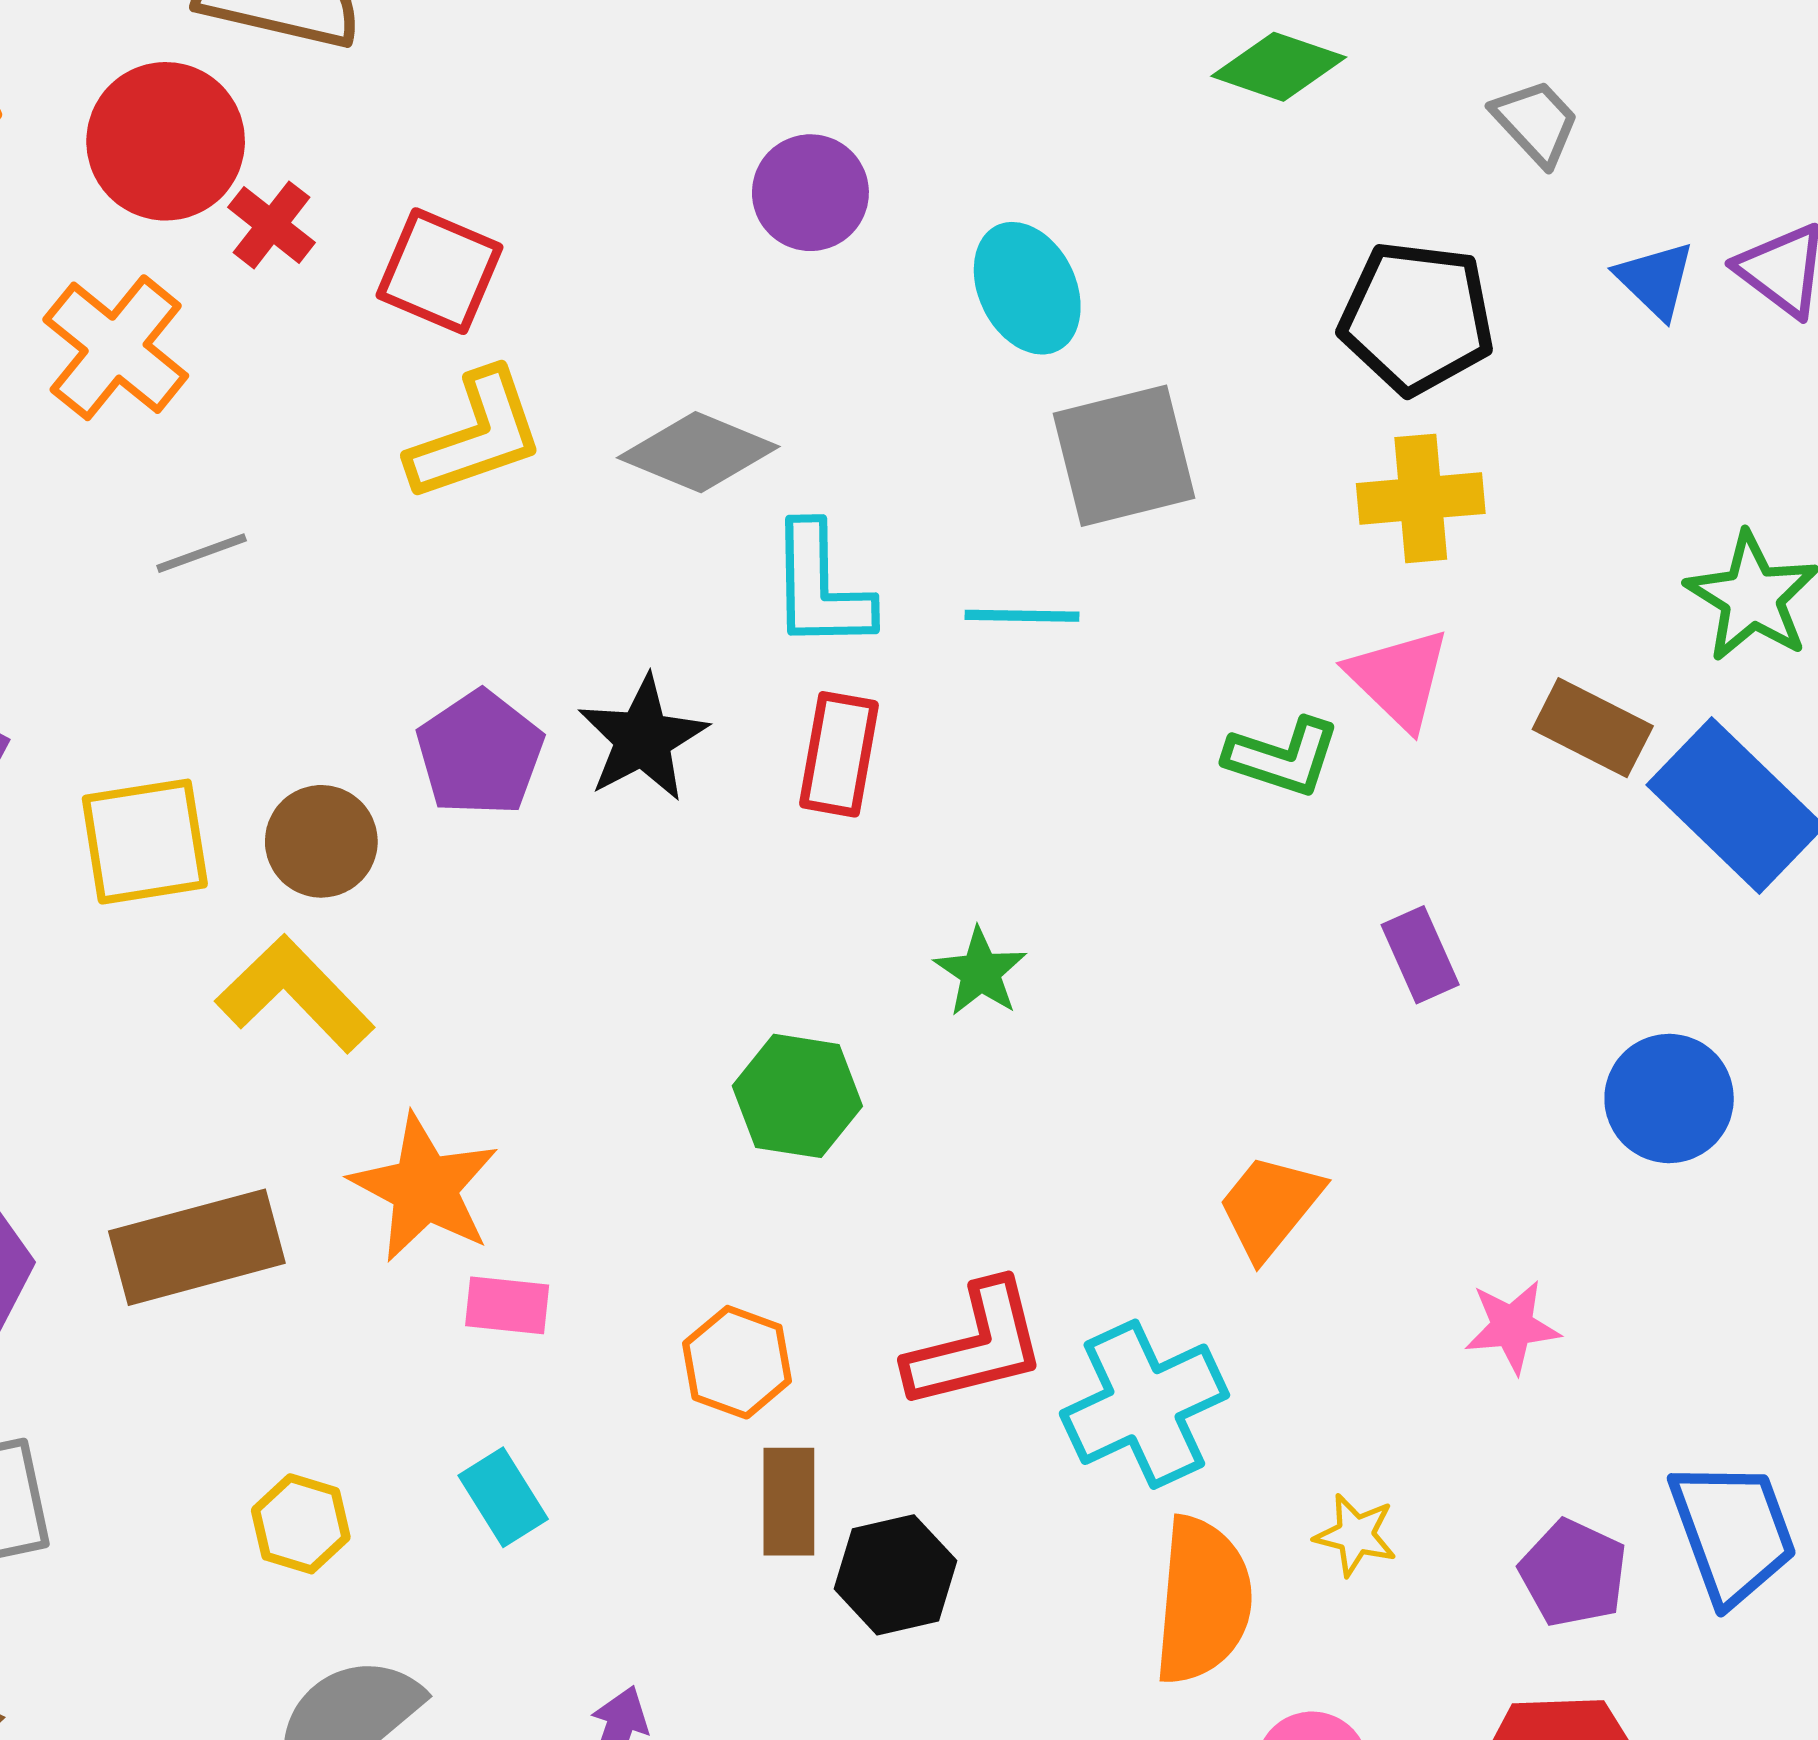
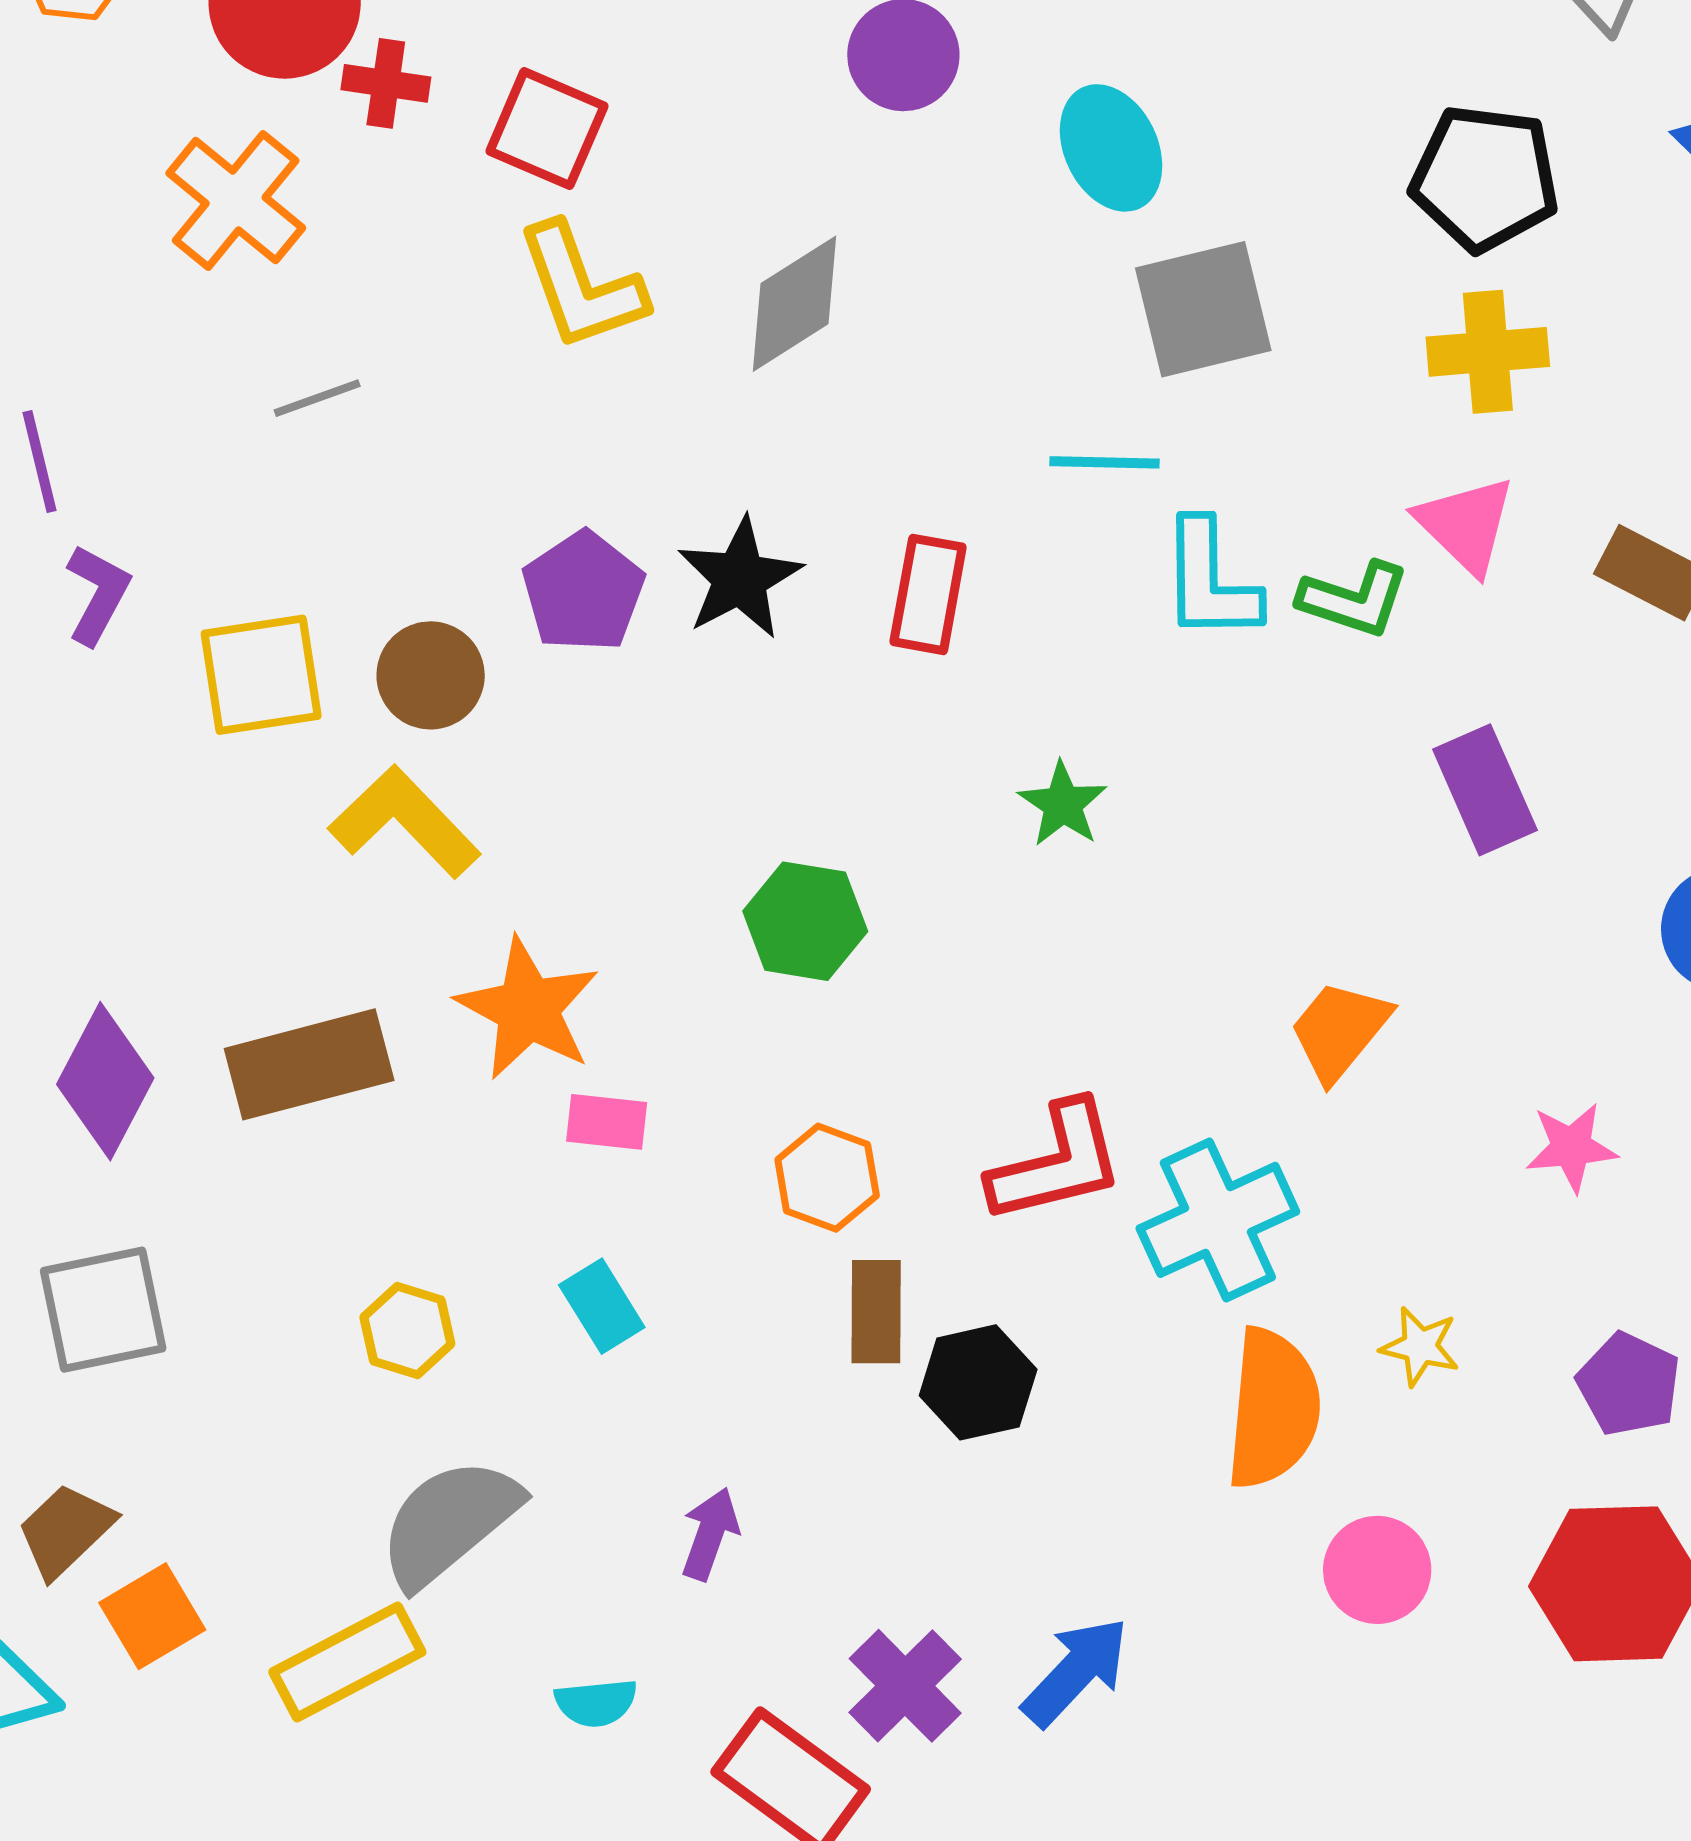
red cross: (271, 225) -> (386, 83), turned -30
yellow L-shape: (476, 436) -> (581, 287), turned 89
gray diamond: (698, 452) -> (794, 304), turned -55
cyan L-shape: (820, 587) -> (1210, 581), moved
purple rectangle: (1420, 955) -> (1485, 790), size x1.4
green hexagon: (797, 1096) -> (805, 921), moved

